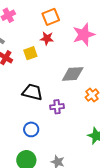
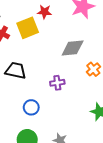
yellow square: (30, 53) -> (28, 28), size x1.5
black trapezoid: (32, 92) -> (16, 71), moved

